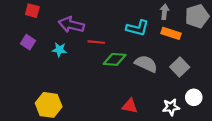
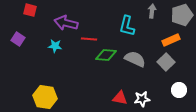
cyan L-shape: (137, 28) -> (127, 26), turned 90
orange rectangle: (171, 33) -> (171, 40), moved, turned -42
purple square: (28, 42) -> (18, 39), moved
white star: (171, 107) -> (142, 99), moved

